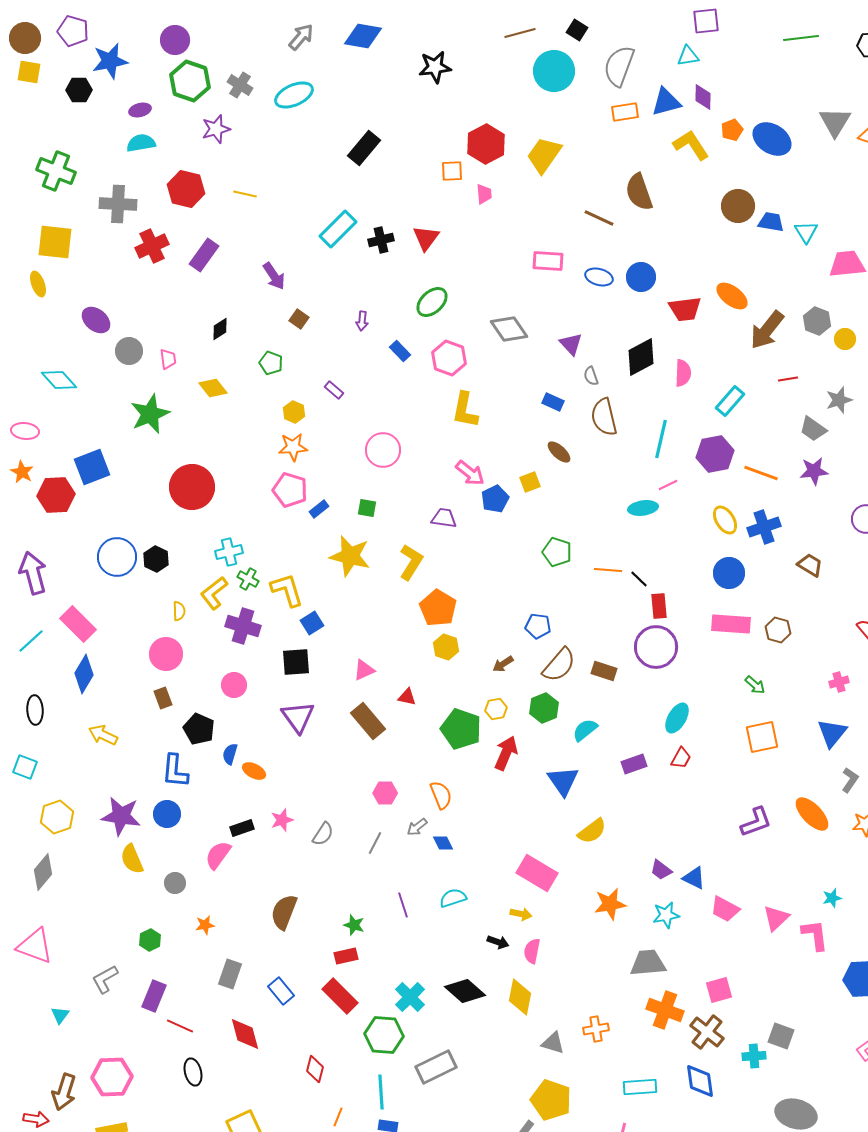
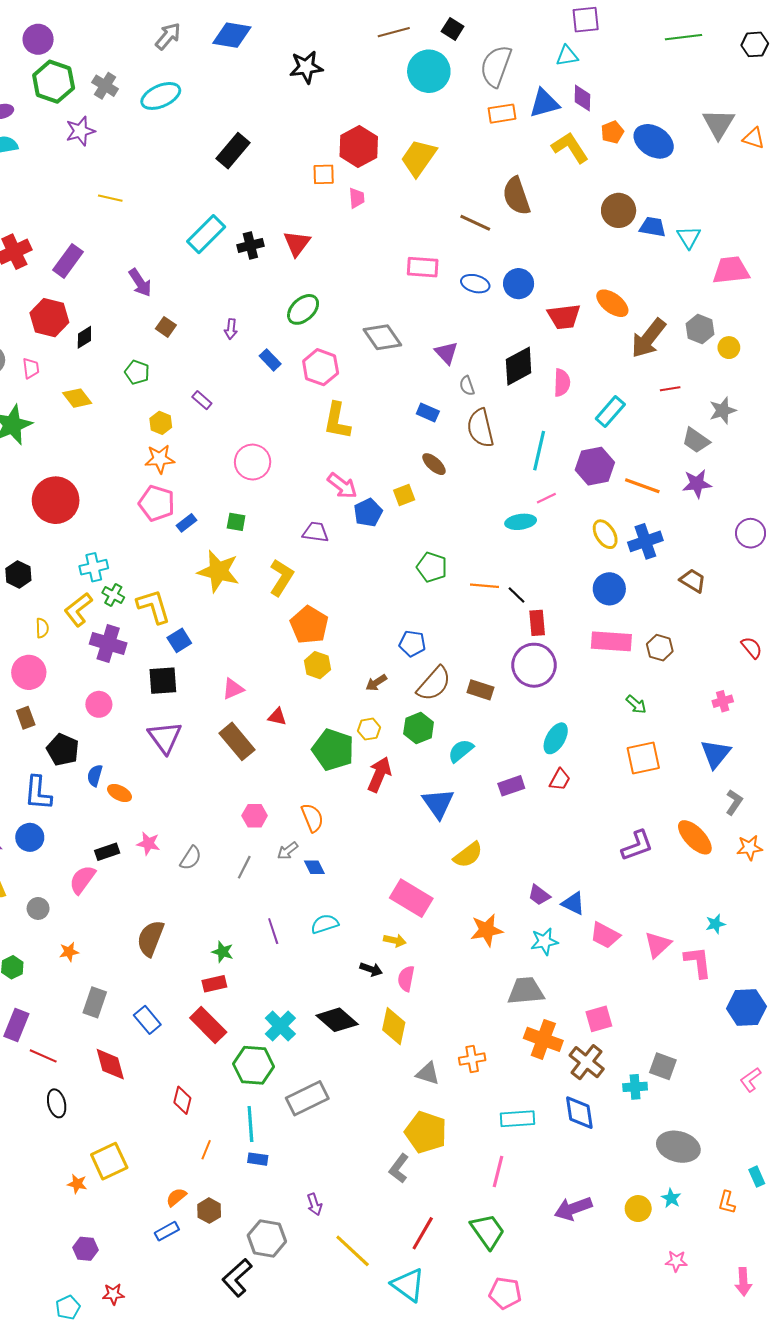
red hexagon: (186, 189) -> (49, 318), moved
pink star: (282, 820) -> (148, 844), turned 30

